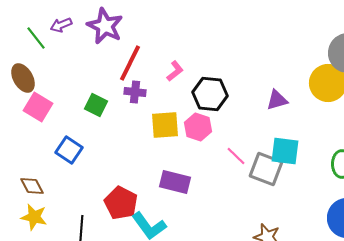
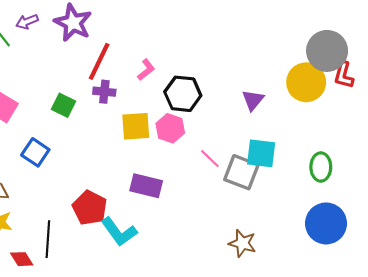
purple triangle: (277, 100) -> (253, 100), turned -35

